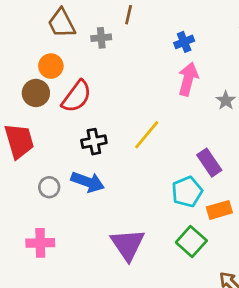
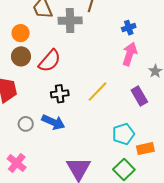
gray cross: (101, 38) -> (70, 21), size x1.6
orange circle: (51, 66) -> (21, 33), moved
purple rectangle: (209, 163) -> (139, 96), moved
pink cross: (40, 243) -> (17, 163), turned 36

